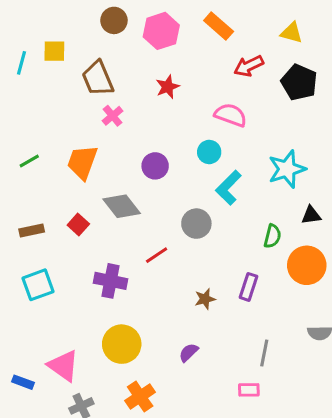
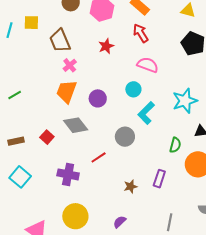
red arrow: (249, 66) -> (141, 33), moved, turned 84
orange trapezoid: (82, 162) -> (66, 91), moved
cyan square: (38, 285) -> (20, 177), turned -30

